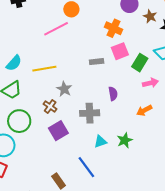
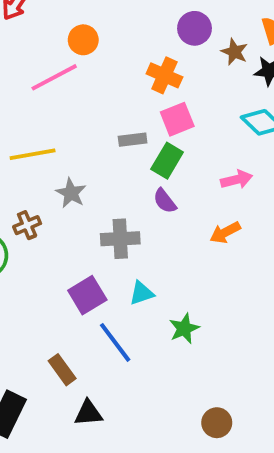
green rectangle: (140, 63) -> (167, 161), moved
purple semicircle: (113, 94) -> (165, 201), turned 152
brown cross: (50, 107) -> (27, 225), moved, turned 32
purple square: (58, 131) -> (87, 295), moved
green star: (125, 140) -> (184, 328), moved

